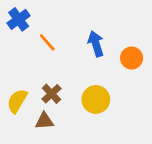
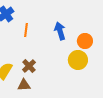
orange line: (47, 42) -> (26, 30), turned 48
yellow circle: (96, 99) -> (78, 60), moved

